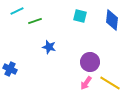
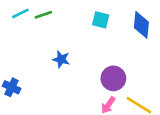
green line: (35, 21) -> (43, 15), moved

